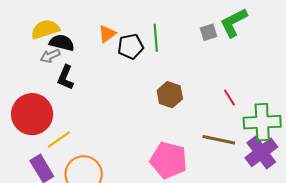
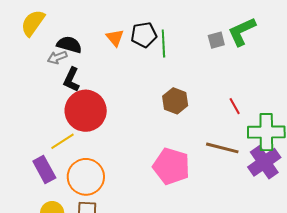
yellow semicircle: (45, 29) -> (33, 23), moved, turned -40
orange triangle: (107, 34) -> (115, 38), turned -36
black pentagon: (131, 46) -> (144, 35), moved
red circle: (32, 114) -> (86, 111), moved

